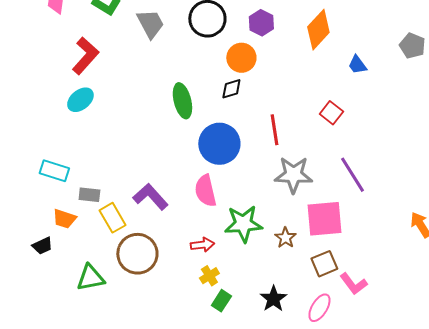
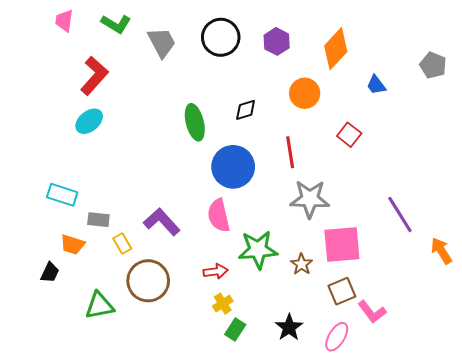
orange circle: (241, 58) -> (305, 93), moved
purple line: (352, 175) -> (400, 214), moved
yellow rectangle: (112, 218) -> (122, 243), size x0.7
black trapezoid: (42, 246) -> (50, 272), turned -40

